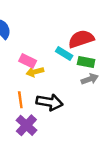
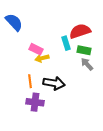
cyan rectangle: (64, 54) -> (66, 43), turned 40
gray arrow: (90, 79) -> (87, 64), turned -112
purple cross: (26, 125) -> (35, 102), turned -36

